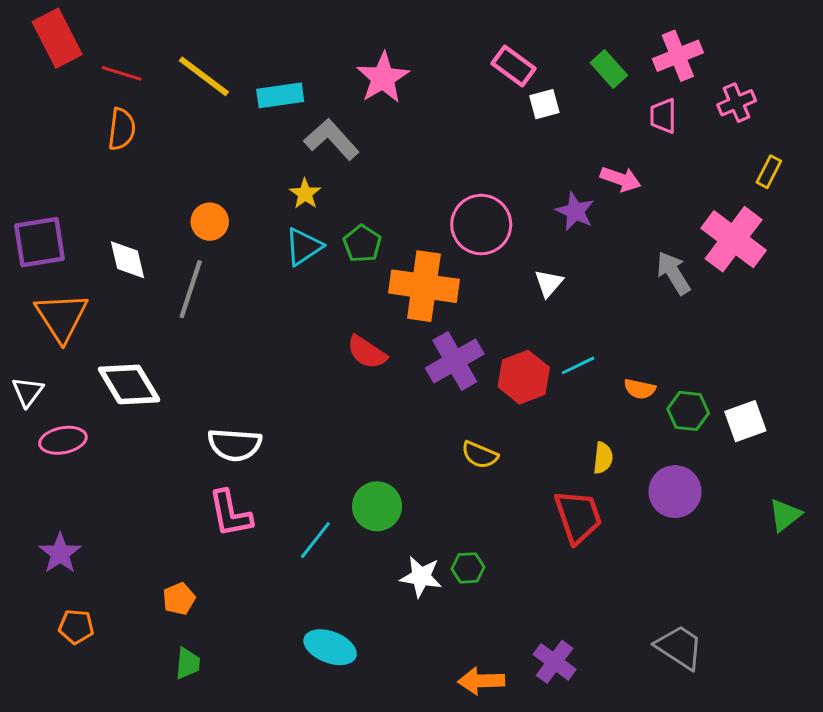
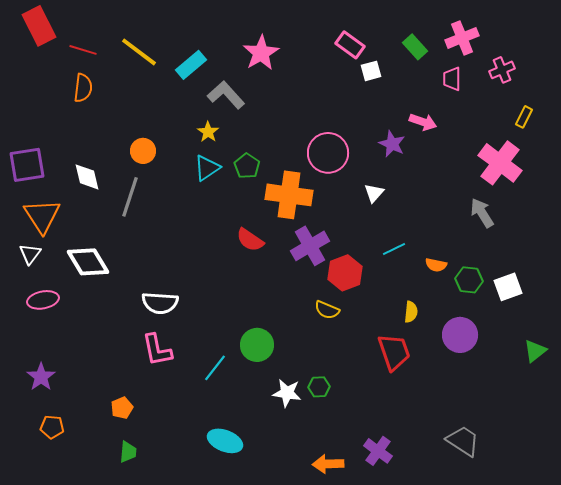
cyan rectangle: (280, 95) -> (191, 65), turned -32
gray arrow: (673, 273) -> (482, 213), moved
red hexagon: (524, 377) -> (345, 273), moved
white triangle: (28, 392) -> (30, 254), moved

